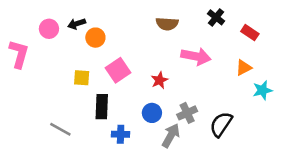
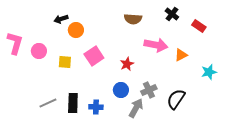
pink circle: (49, 29) -> (39, 51), moved
orange triangle: (244, 68) -> (181, 55), moved
black rectangle: (102, 107) -> (73, 103), moved
gray line: (60, 129) -> (48, 103), turned -54

